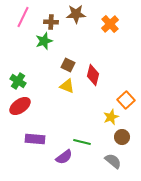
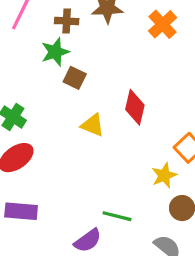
brown square: (68, 65) -> (75, 78), moved
purple rectangle: (35, 139) -> (21, 211), moved

